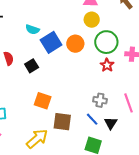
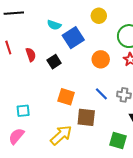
yellow circle: (92, 20) -> (99, 16), moved
orange circle: (75, 44) -> (101, 59), moved
blue line: (92, 119) -> (101, 94), moved

